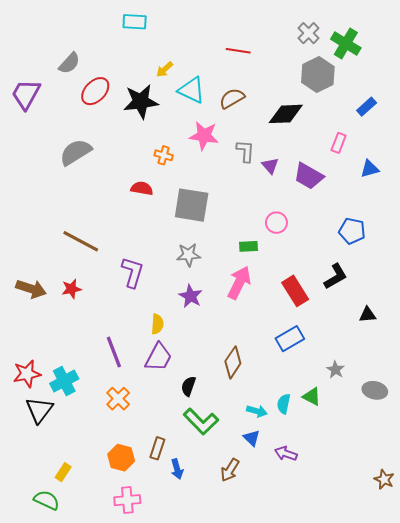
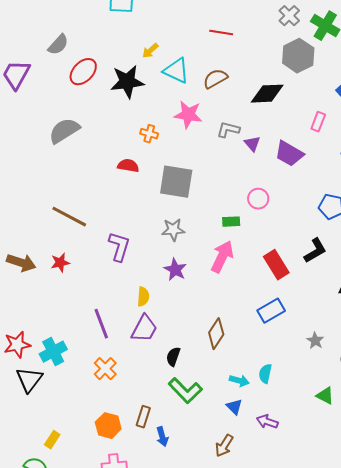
gray L-shape: (245, 151) -> (228, 130), turned -80
green triangle: (312, 397) -> (325, 396), moved
brown arrow: (230, 470) -> (224, 446), moved

